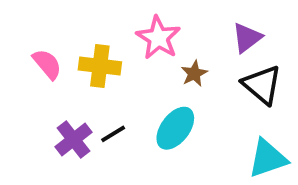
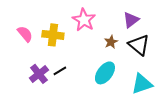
brown star: (194, 74) -> (111, 42), moved
cyan ellipse: (175, 128) -> (105, 73), moved

